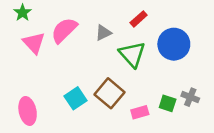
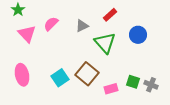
pink semicircle: (64, 30) -> (51, 24), size x0.7
blue circle: (174, 44) -> (138, 35), size x0.7
gray cross: (190, 97) -> (151, 85), moved
pink ellipse: (28, 111) -> (22, 75), moved

